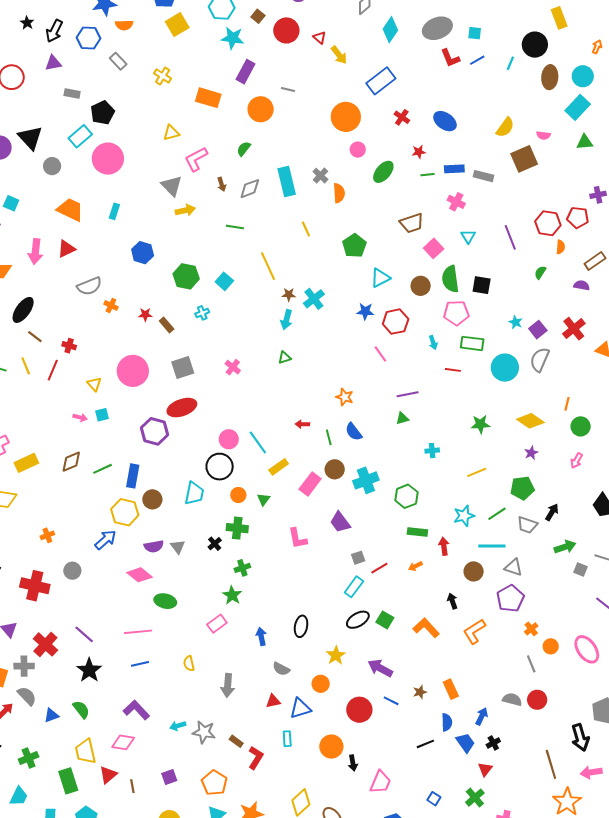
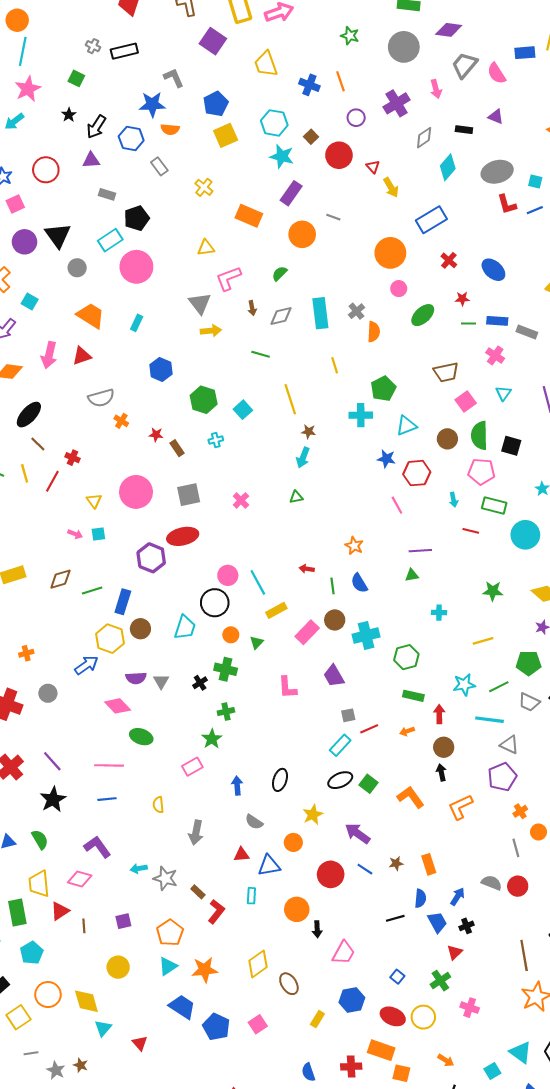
cyan cross: (314, 299) -> (361, 415), moved, turned 30
brown circle: (474, 571) -> (444, 747), moved

